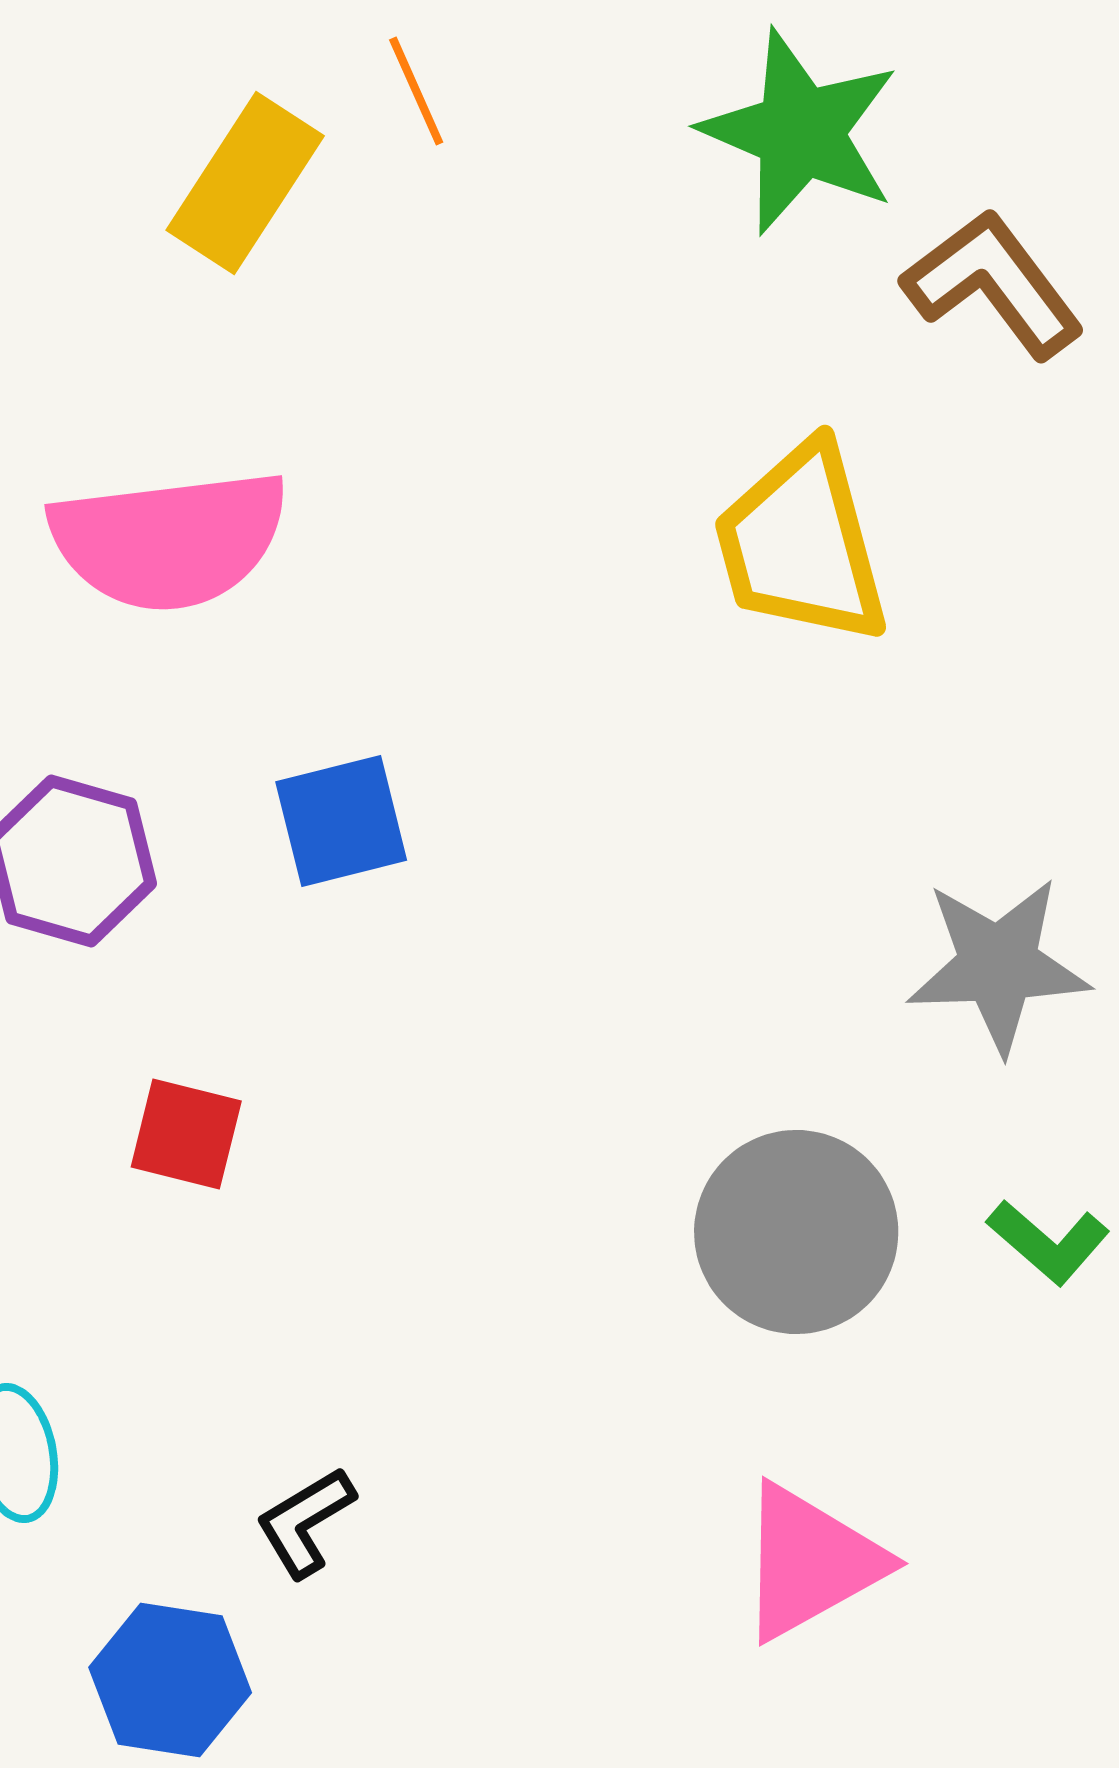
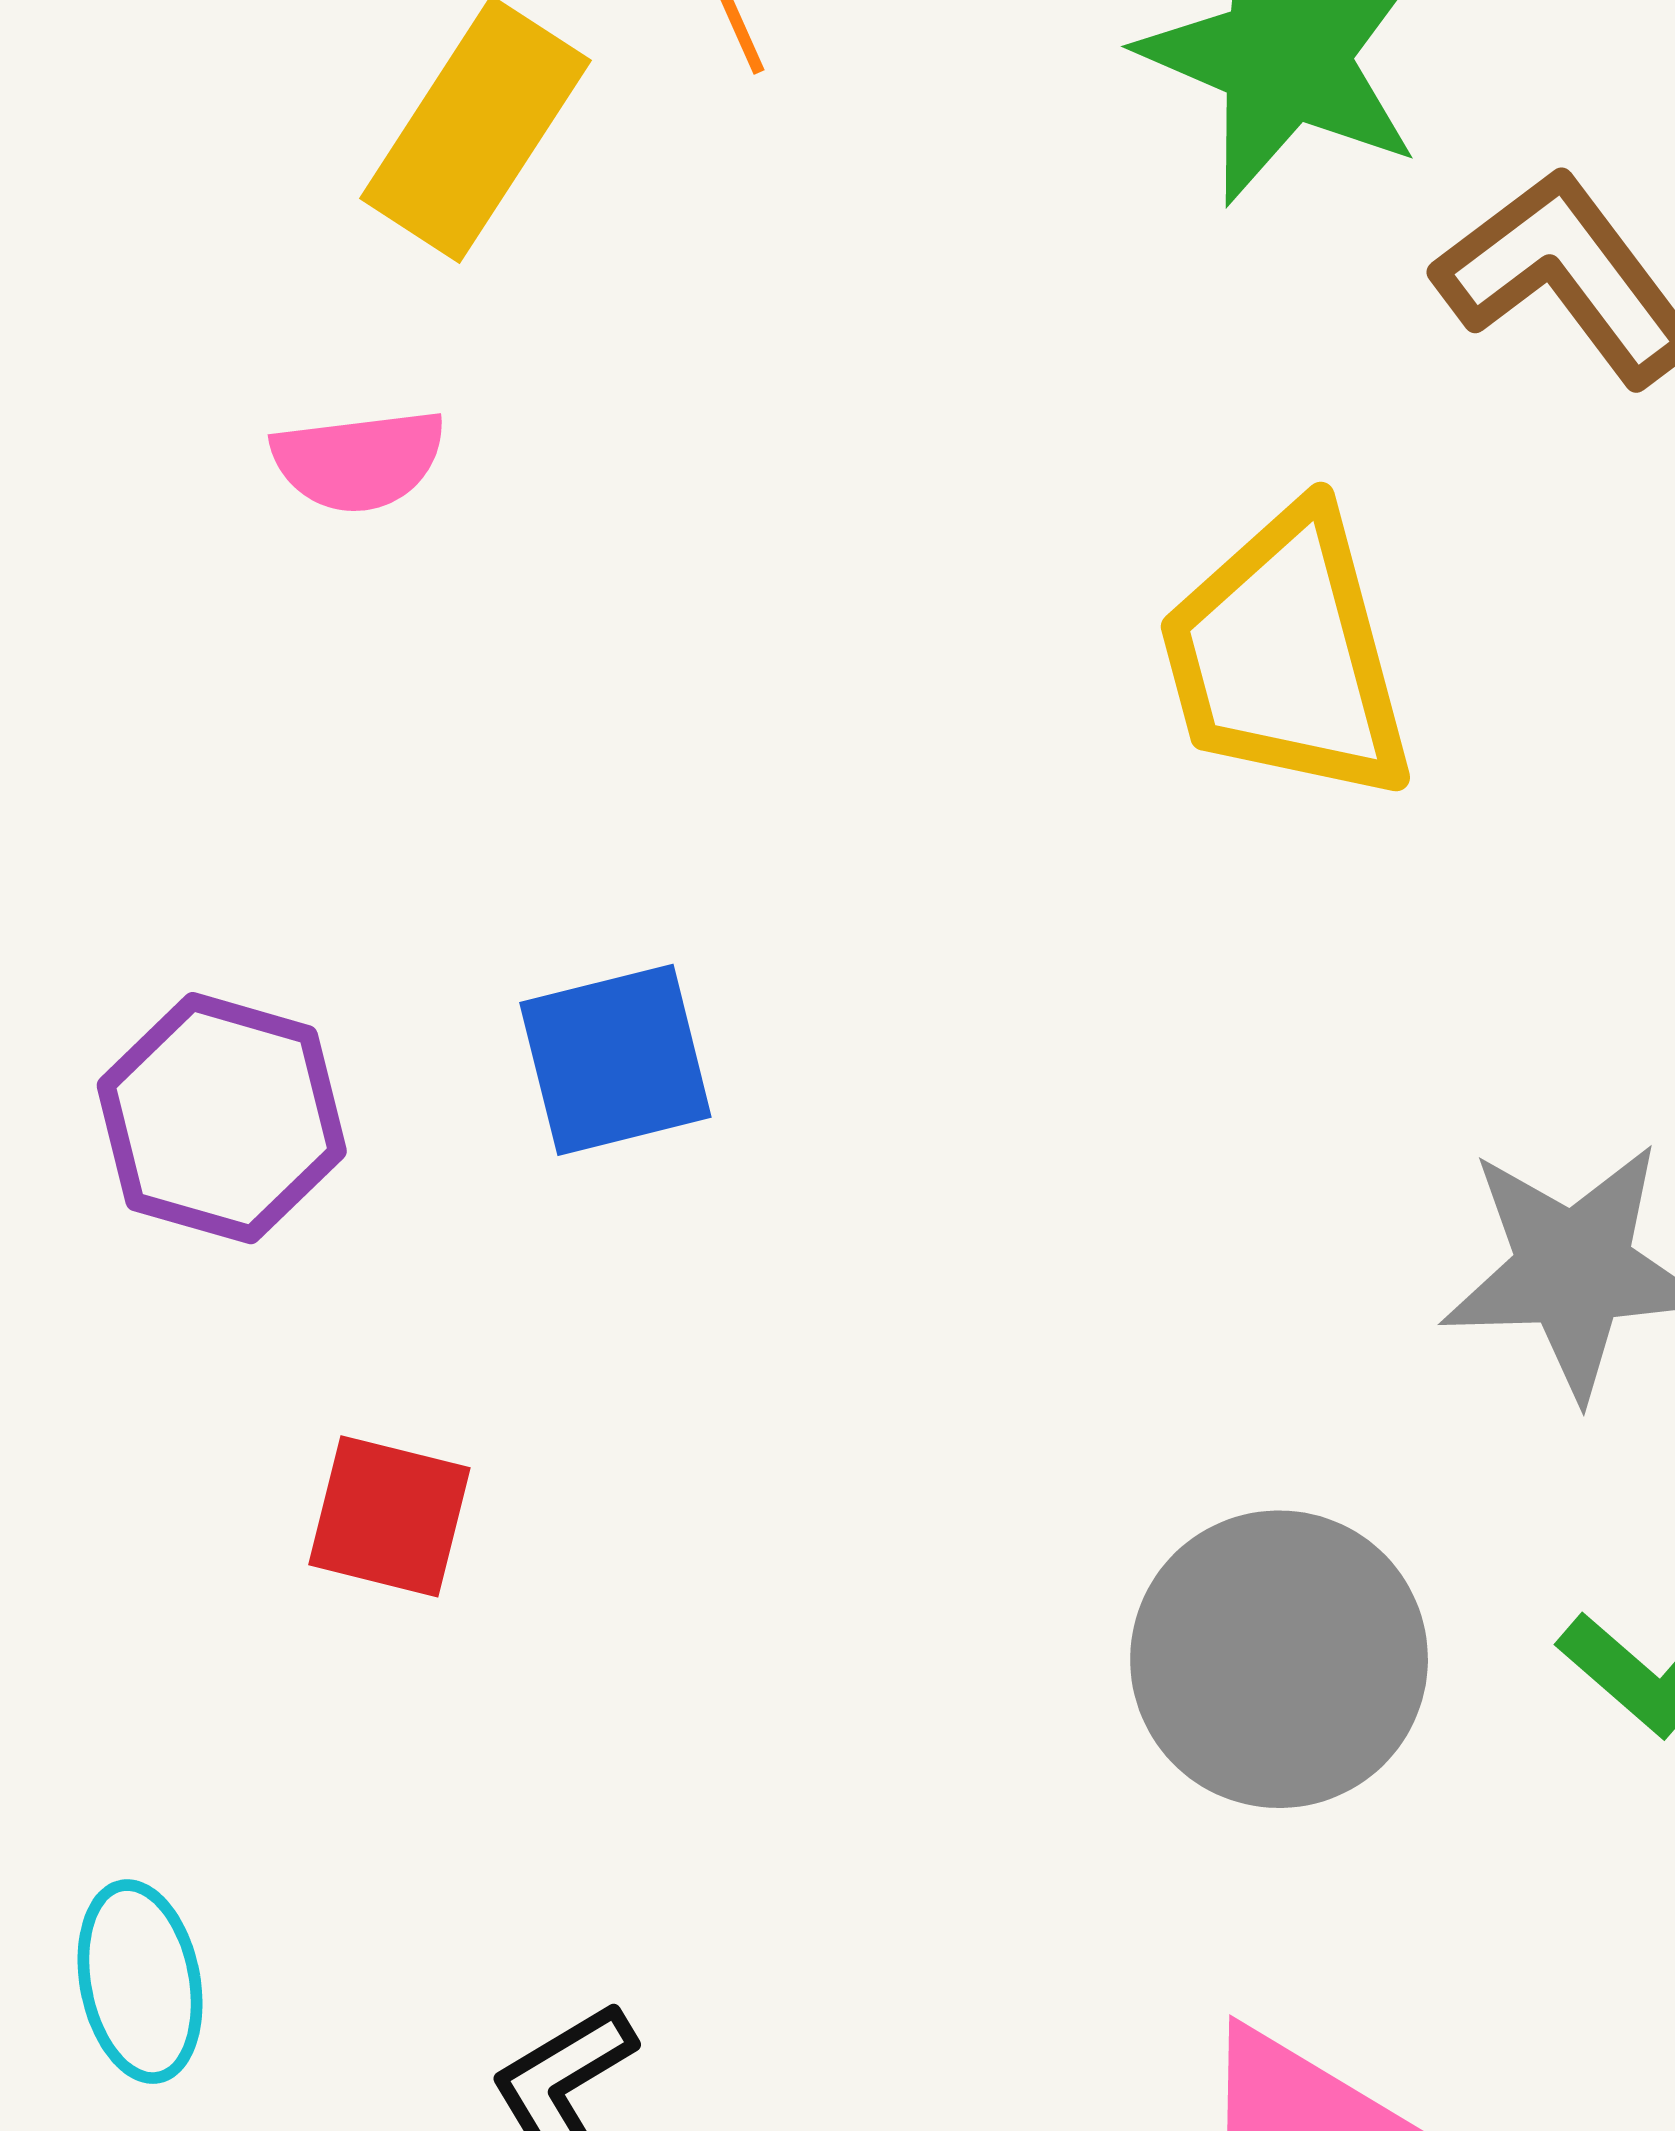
pink semicircle: (169, 540) -> (359, 460), moved, size x0.5

